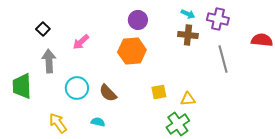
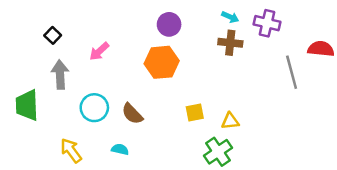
gray line: (223, 59) -> (292, 72), moved

